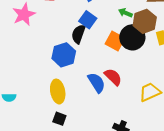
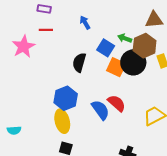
blue square: (88, 20) -> (106, 48), moved
blue hexagon: (64, 55) -> (66, 98), moved

